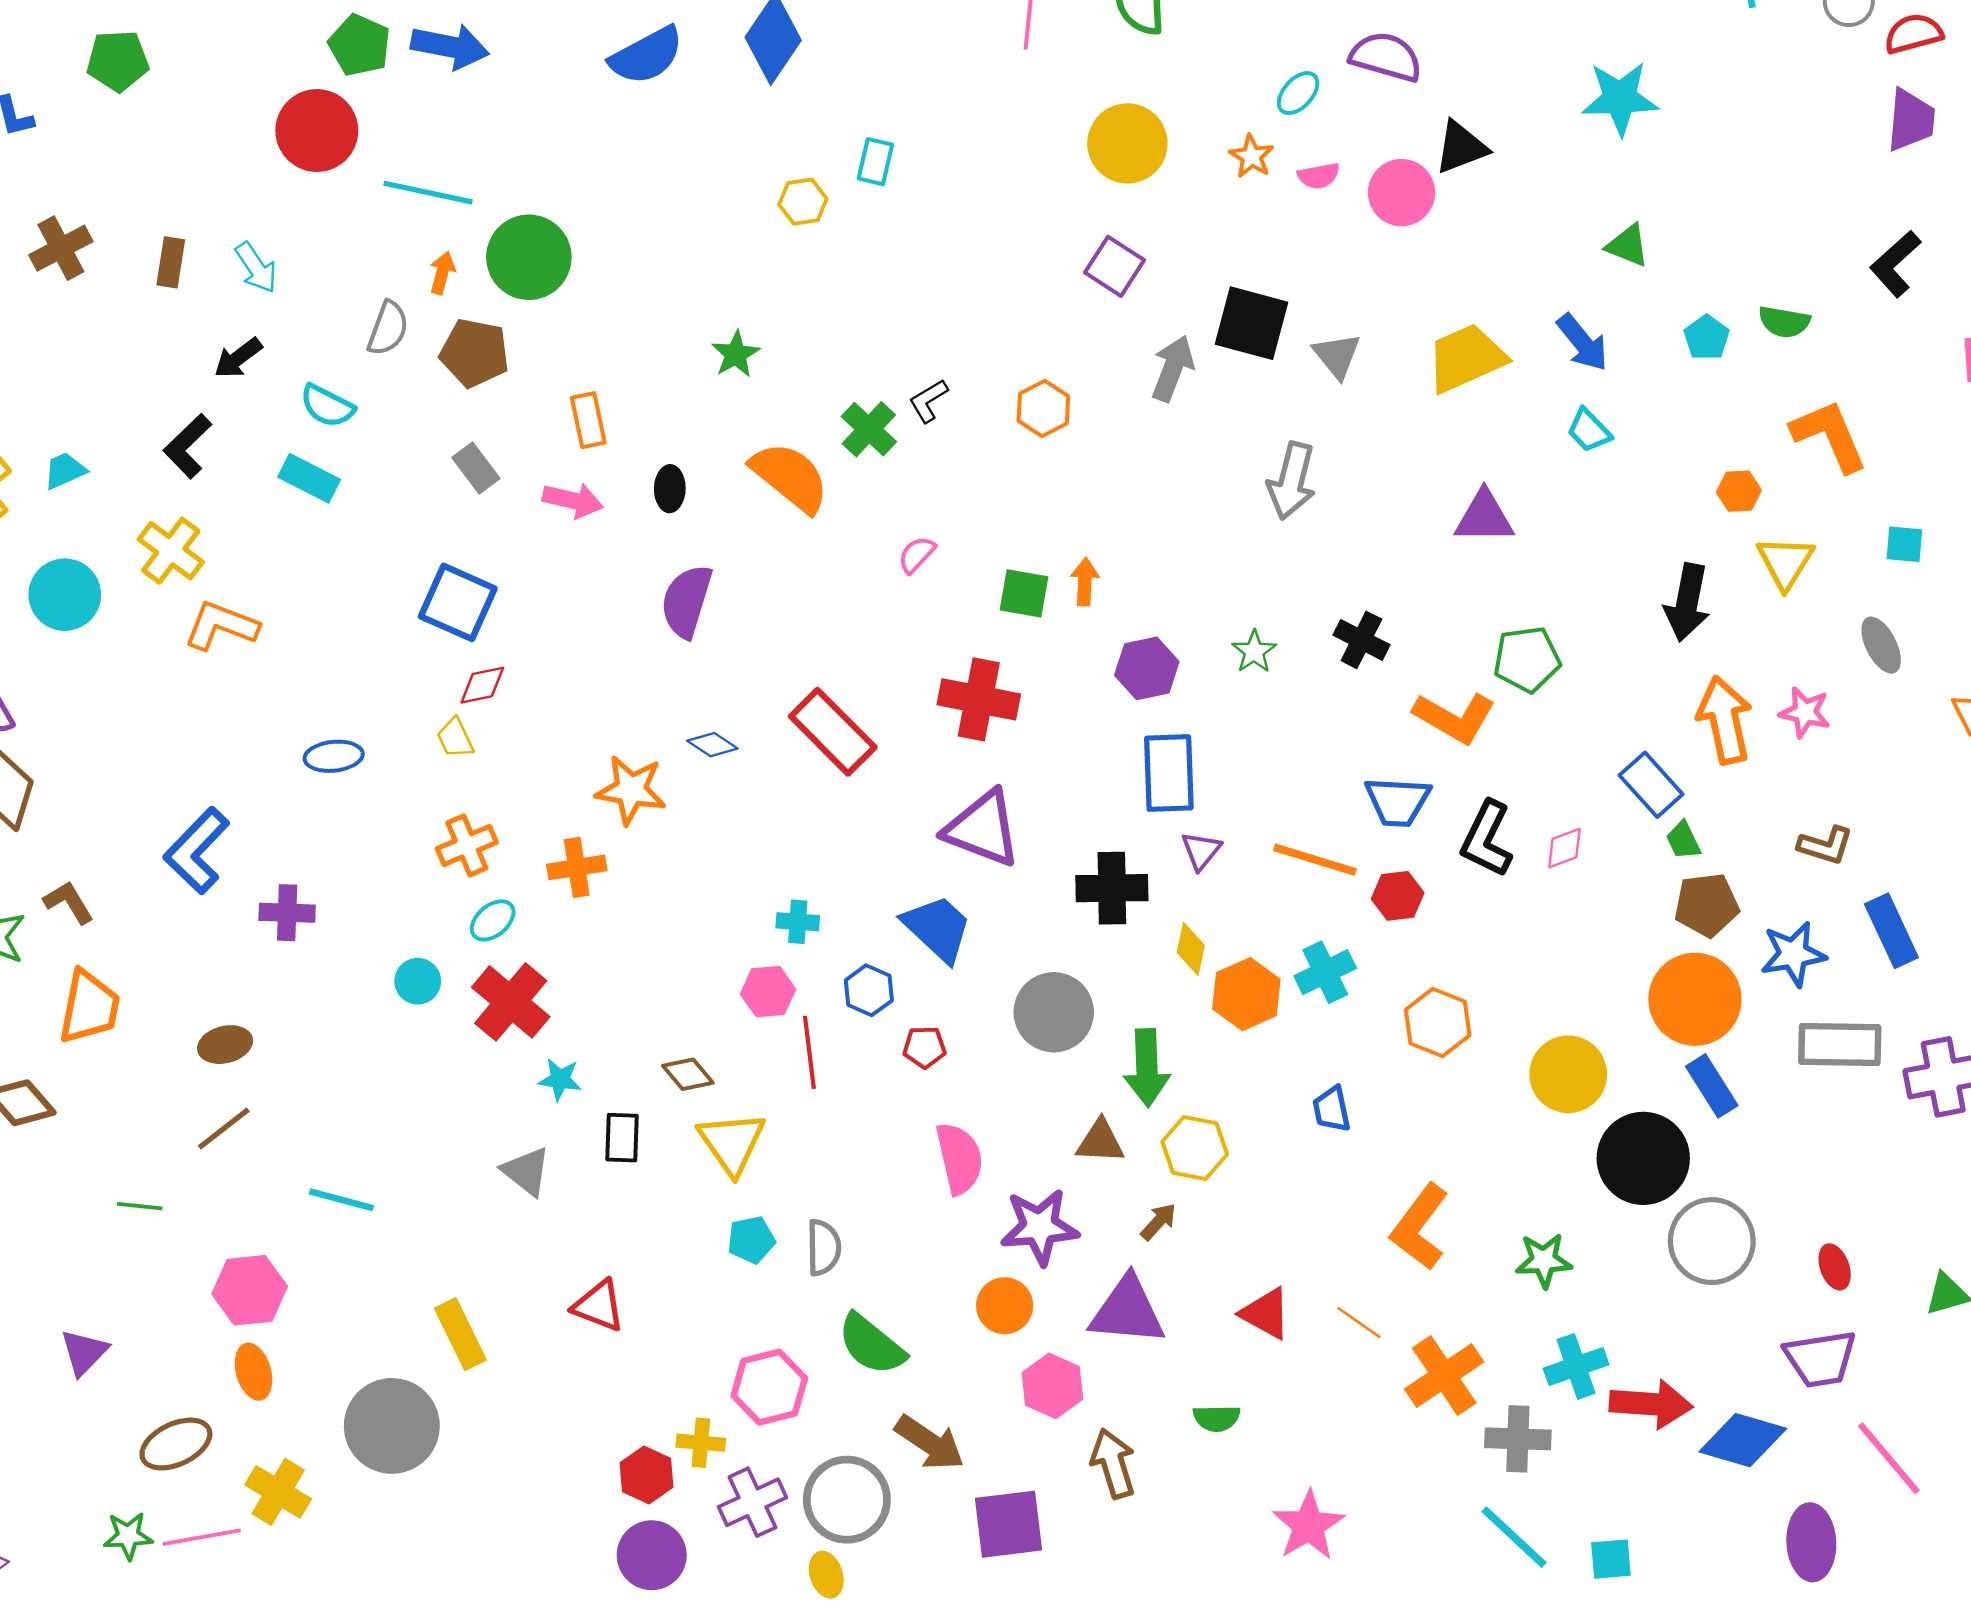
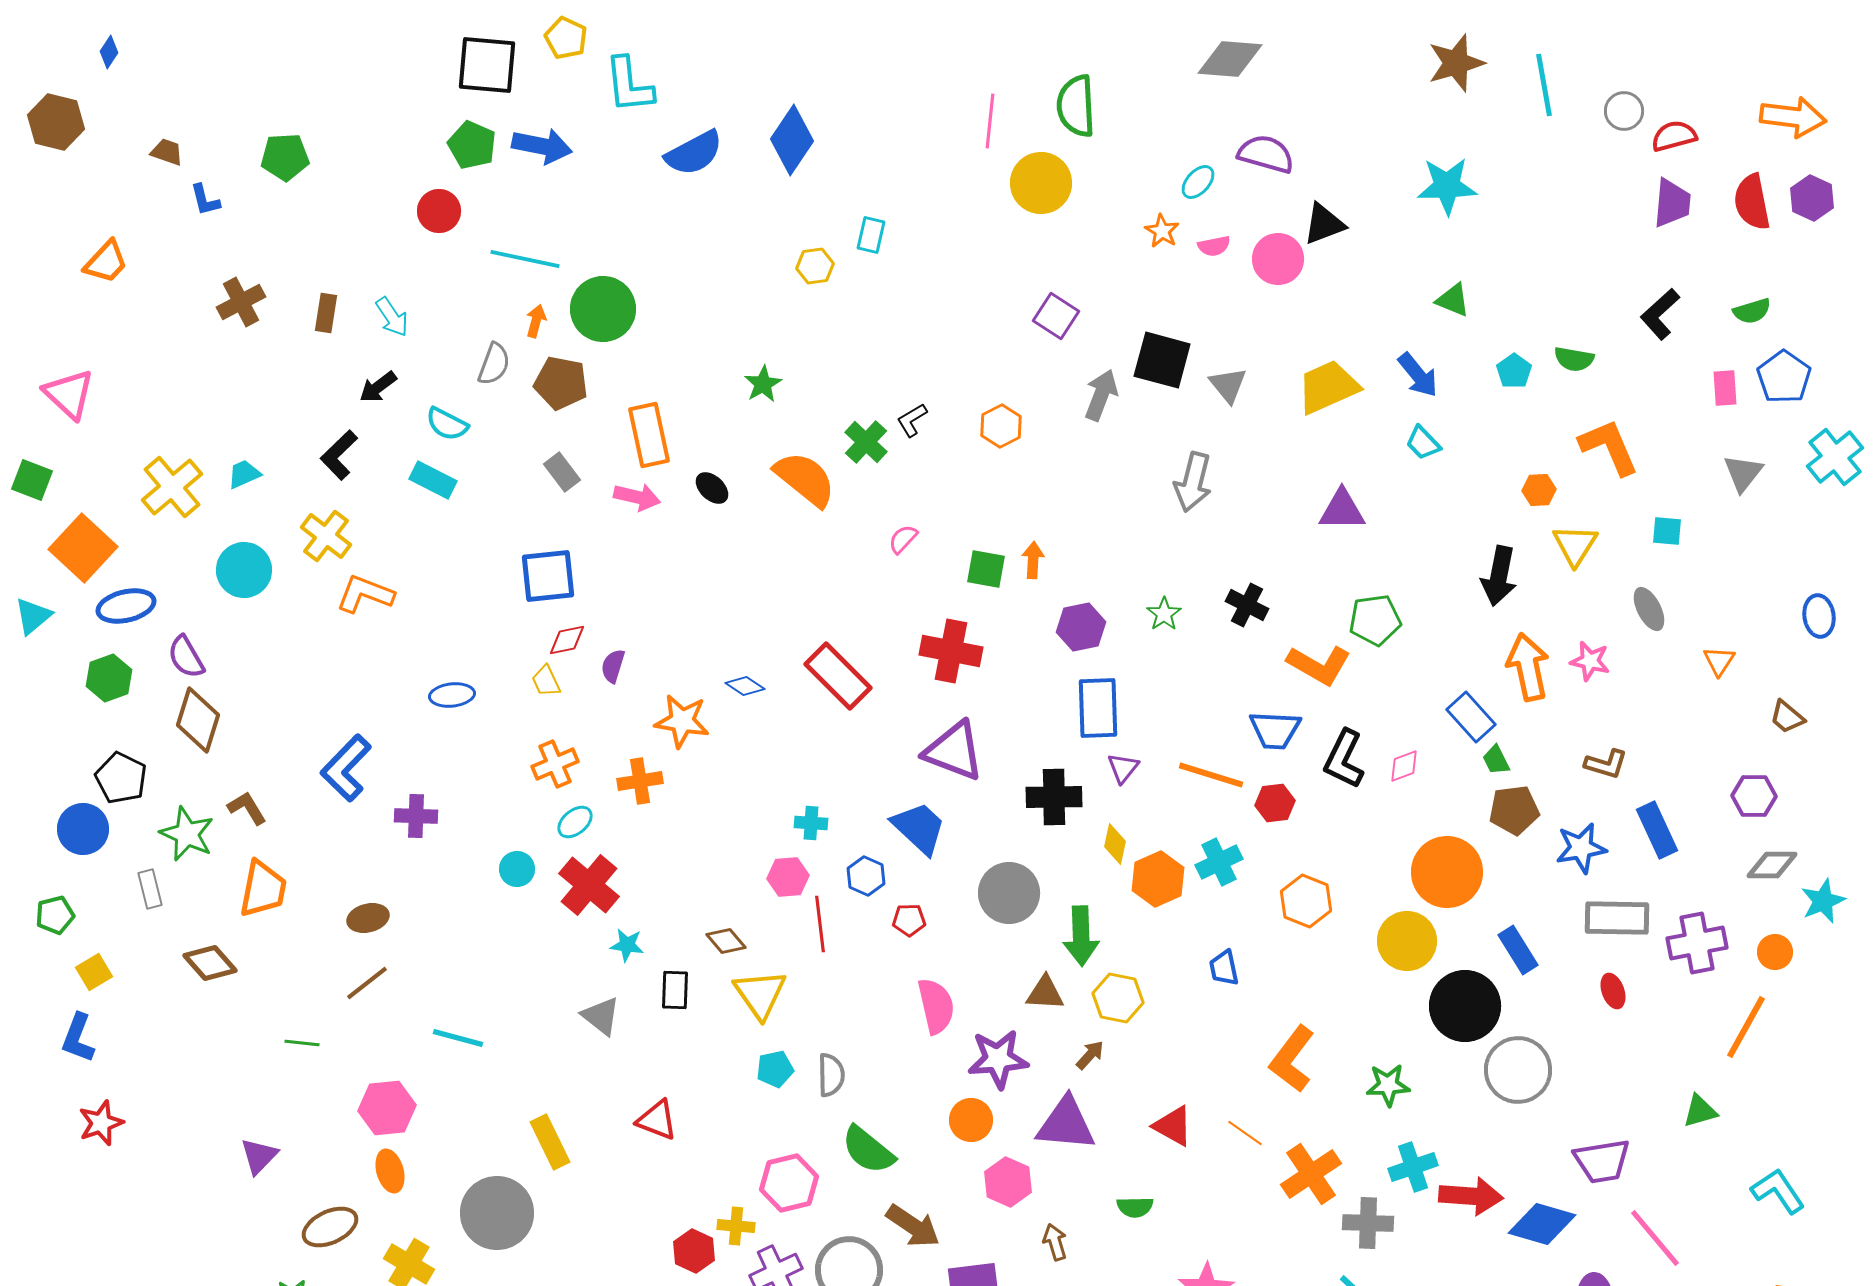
red circle: (317, 131) -> (439, 211), size x0.7
yellow circle: (1127, 143) -> (1041, 183), moved
orange rectangle: (588, 420) -> (649, 435), size x1.5
black ellipse: (670, 489) -> (712, 488), turned -48
purple semicircle: (687, 601) -> (613, 666), moved, size x0.6
blue square: (458, 602) -> (548, 576), turned -30
orange circle: (1695, 999) -> (1447, 872), moved
red ellipse: (1835, 1267) -> (1613, 991), moved
brown arrow: (1113, 1463) -> (1055, 1242), size x0.7

